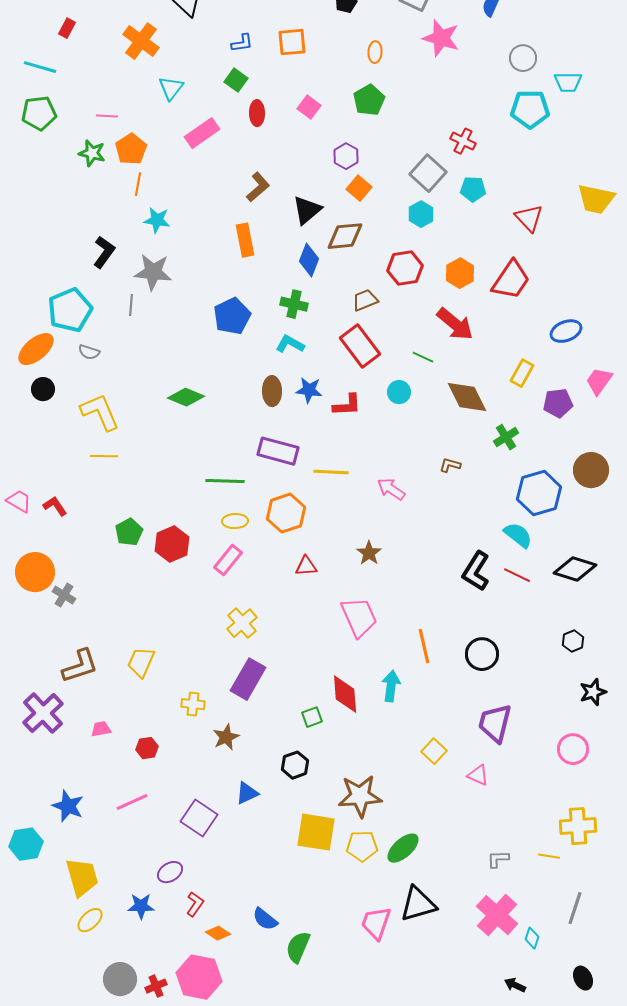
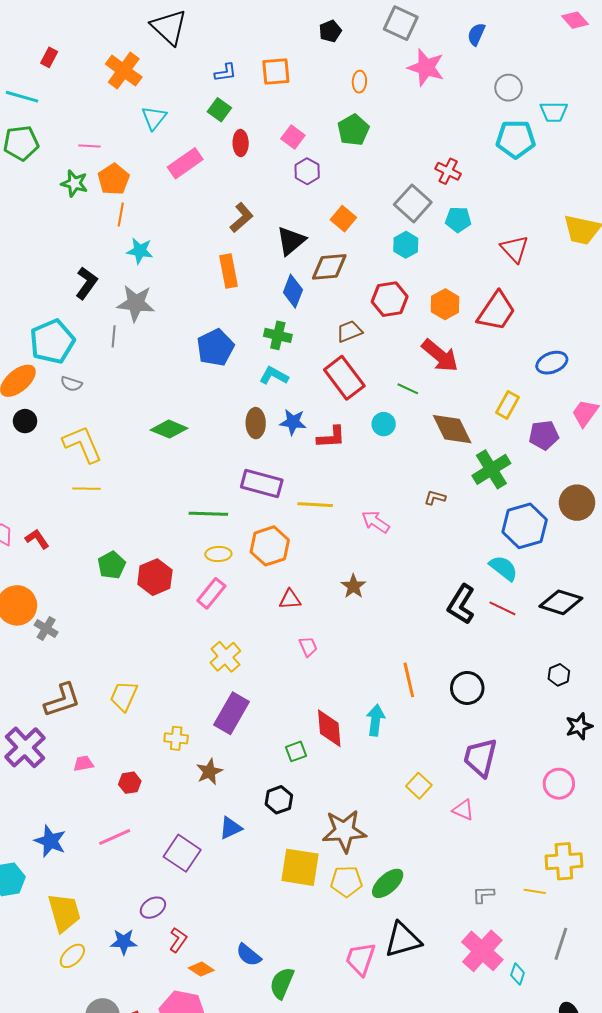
purple hexagon: (346, 156) -> (307, 171), moved
green cross: (506, 437) -> (491, 469), size x1.5
pink trapezoid: (359, 617) -> (308, 647), moved, size x0.5

